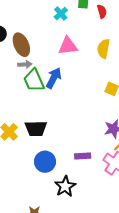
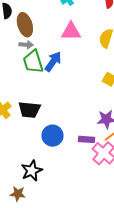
purple rectangle: (83, 156) -> (87, 139), moved
blue circle: (45, 162) -> (52, 136), moved
black star: (65, 186) -> (32, 171), moved

